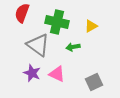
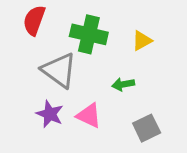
green arrow: (73, 47) -> (123, 84), moved

